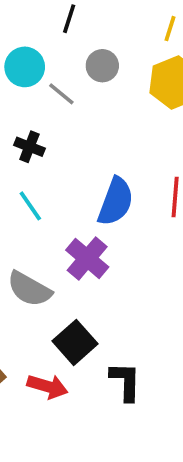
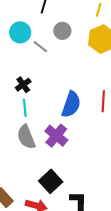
black cross: (29, 147) -> (23, 85), moved, turned 35
cyan line: (30, 206) -> (25, 108), turned 30
gray semicircle: (29, 289) -> (26, 137), moved, turned 40

